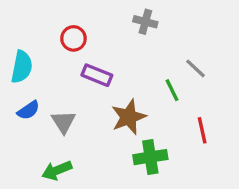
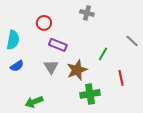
gray line: (195, 68) -> (132, 41), moved
green line: (172, 90) -> (103, 54), turned 56
gray triangle: (63, 122) -> (51, 67), moved

